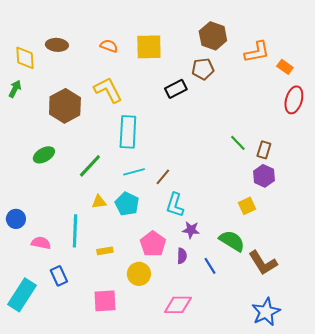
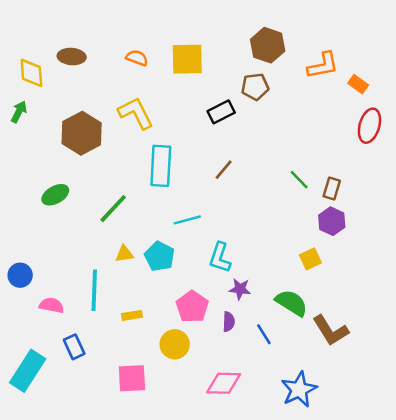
cyan line: (134, 172) -> (187, 220), moved
brown line: (163, 177) -> (224, 170), moved
blue star: (266, 312) -> (299, 390), moved

